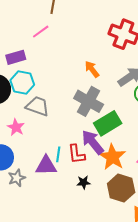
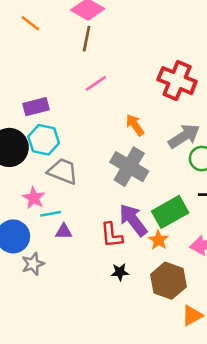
pink line: (41, 32) -> (96, 83), moved
green rectangle: (108, 123) -> (170, 212), moved
cyan line: (58, 154) -> (51, 214), moved, turned 70
orange star: (113, 157) -> (158, 240), size x0.6
purple triangle: (46, 166) -> (64, 232), moved, size x0.6

